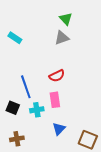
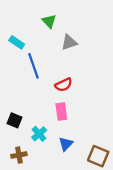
green triangle: (66, 19) -> (49, 21), moved
blue line: (26, 87) -> (33, 66), moved
cyan cross: (37, 110) -> (39, 134), moved, turned -32

